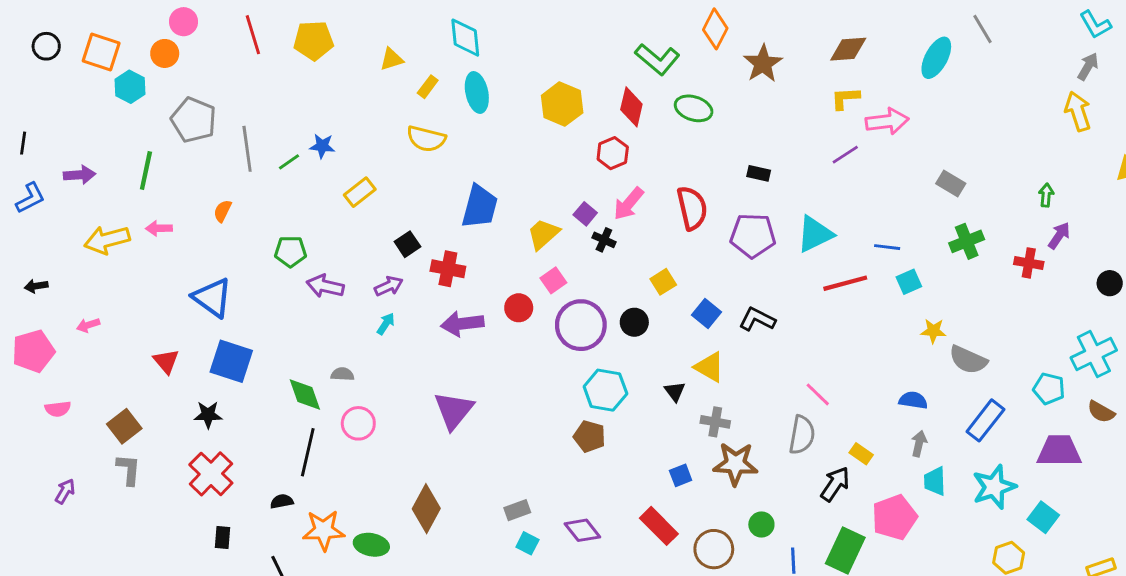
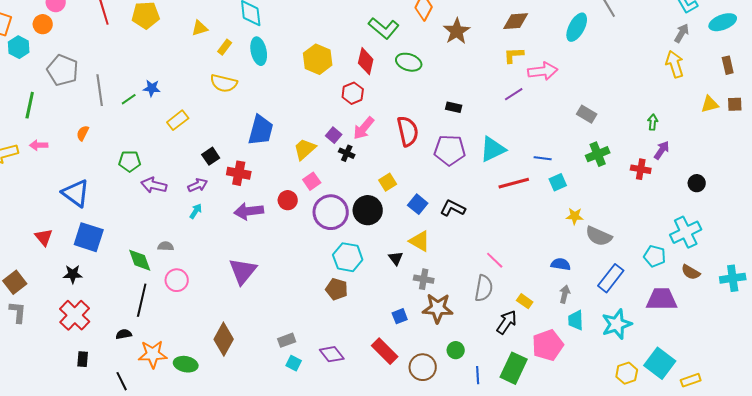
black circle: (634, 322) -> (368, 210), size x1.5
cyan square: (1043, 517) -> (660, 363), moved, size x1.4

